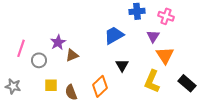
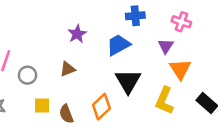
blue cross: (137, 11) -> (135, 16), moved
purple star: (58, 42) -> (77, 34), moved
black triangle: (122, 65) -> (128, 81), size x1.6

